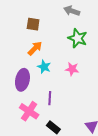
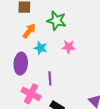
green star: (78, 38) -> (56, 21), moved

